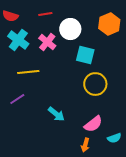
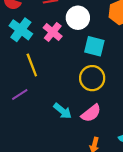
yellow line: (28, 72) -> (32, 65), turned 75
yellow circle: (95, 84) -> (92, 78), moved
pink semicircle: (93, 124) -> (91, 113), moved

